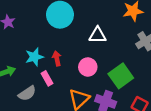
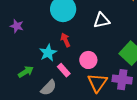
red arrow: (57, 58) -> (65, 40), moved
pink circle: (88, 67) -> (88, 60), moved

